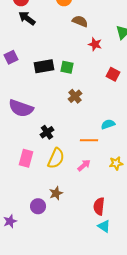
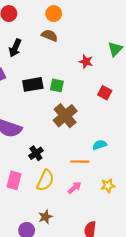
black arrow: (27, 18) -> (15, 48), moved, turned -102
brown semicircle: (80, 21) -> (50, 35), moved
brown cross: (75, 96) -> (65, 116), size x1.6

